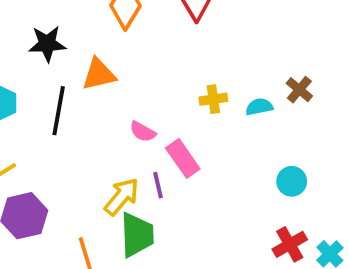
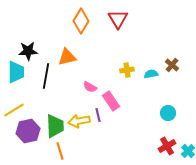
black star: (47, 44) -> (28, 51), moved
yellow arrow: (122, 197) -> (79, 121), turned -140
green trapezoid: (137, 235) -> (55, 126), moved

